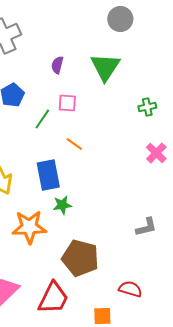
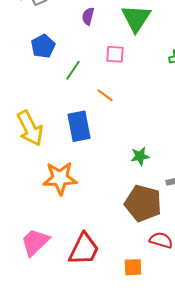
pink square: (67, 103) -> (115, 54), moved
green star: (62, 205) -> (140, 156), moved
brown pentagon: (80, 258) -> (143, 203), moved

